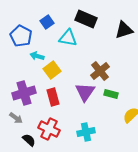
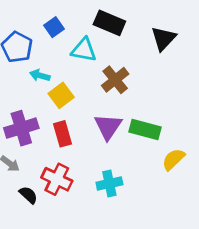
black triangle: (124, 30) -> (163, 39), turned -30
brown cross: (100, 71) -> (115, 80), moved
green rectangle: (111, 94) -> (145, 129), size x1.5

